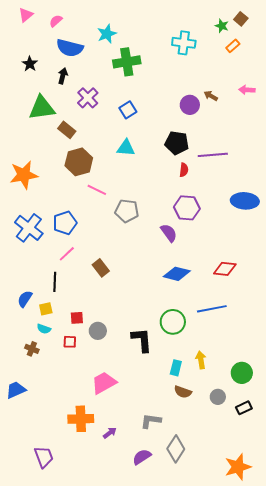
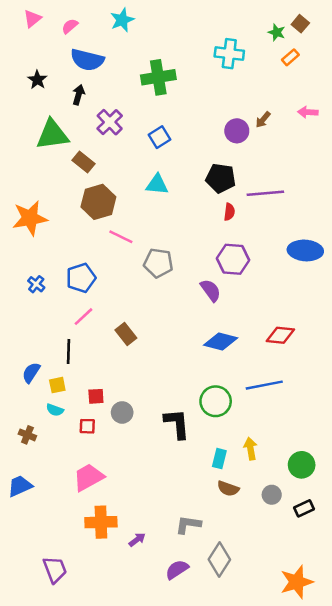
cyan star: (107, 34) -> (122, 20), moved
brown arrow: (211, 96) -> (263, 120), turned -80
blue cross: (29, 228) -> (36, 284), size x0.5
brown cross: (32, 349) -> (27, 435), moved
pink trapezoid: (104, 383) -> (88, 477), moved

